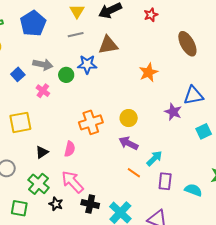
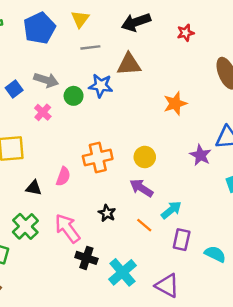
yellow triangle: (77, 11) -> (80, 19), moved
pink semicircle: (70, 149) -> (63, 176), moved
black triangle: (42, 152) -> (34, 188), turned 40
black star: (56, 204) -> (107, 213), moved

